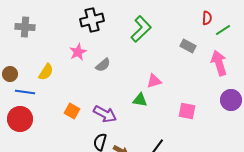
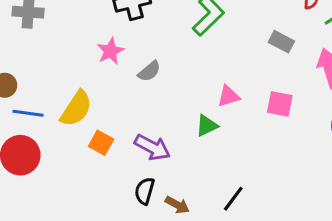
yellow semicircle: (46, 72) -> (76, 109), moved, size x1.4
green triangle: (140, 100) -> (207, 126), turned -35
pink square: (187, 111) -> (280, 104), moved

